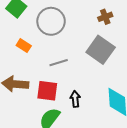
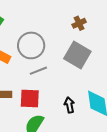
gray circle: (51, 21) -> (31, 45), moved
black arrow: (75, 99) -> (69, 105), moved

